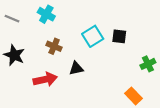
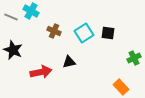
cyan cross: (46, 14) -> (31, 11), moved
brown cross: (54, 46) -> (54, 31), moved

